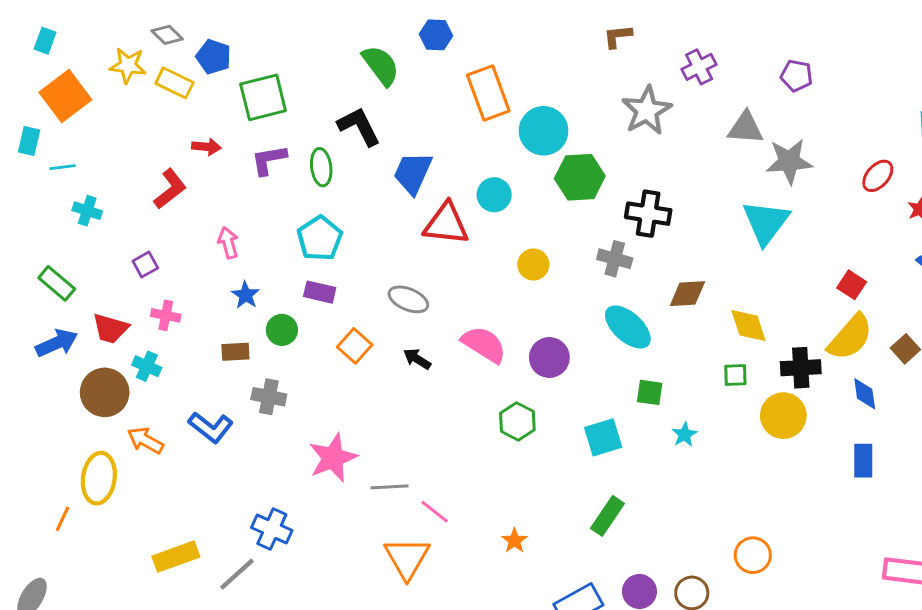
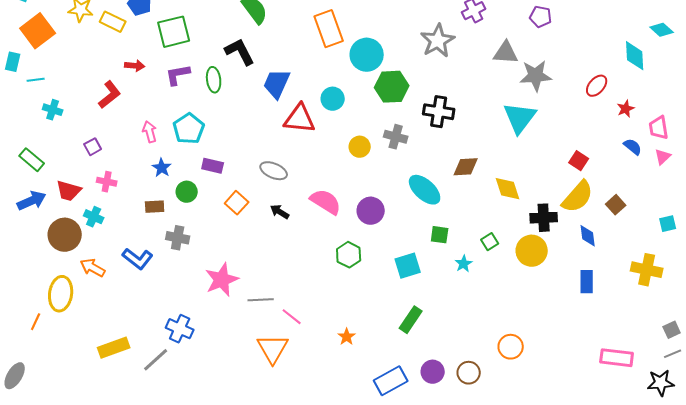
cyan pentagon: (320, 238) -> (189, 129), moved
gray cross: (615, 259) -> (396, 137), moved
green square: (735, 375) -> (490, 242), moved, turned -30

